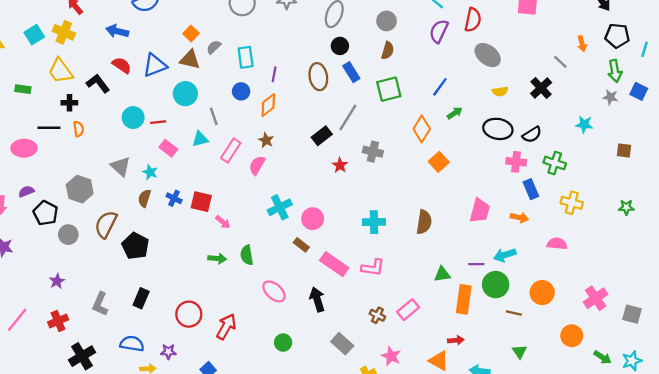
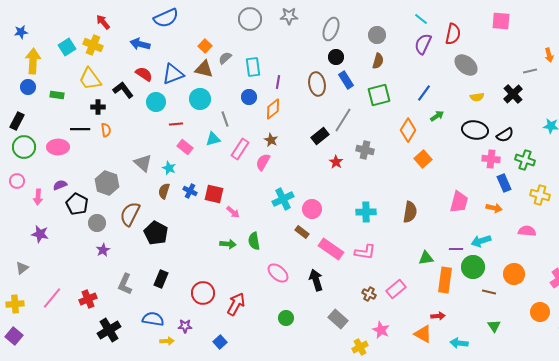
gray line: (560, 62) -> (530, 71), turned -56
cyan circle: (133, 118) -> (156, 102), moved
purple star: (57, 281) -> (103, 250), moved

